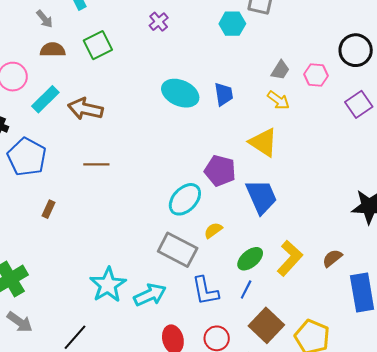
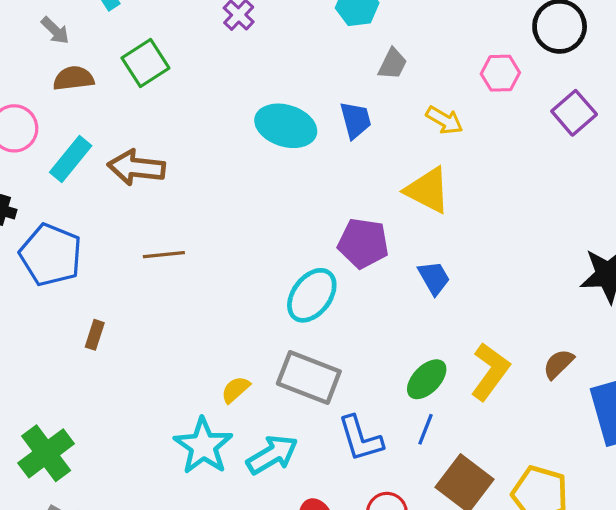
gray trapezoid: (280, 70) -> (393, 64), moved
blue trapezoid: (261, 197) -> (434, 278), size x0.6
yellow semicircle: (213, 230) -> (235, 390), moved

